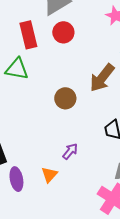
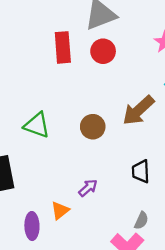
green triangle: (17, 69) -> (37, 125), moved
purple ellipse: (16, 179) -> (32, 226), moved

